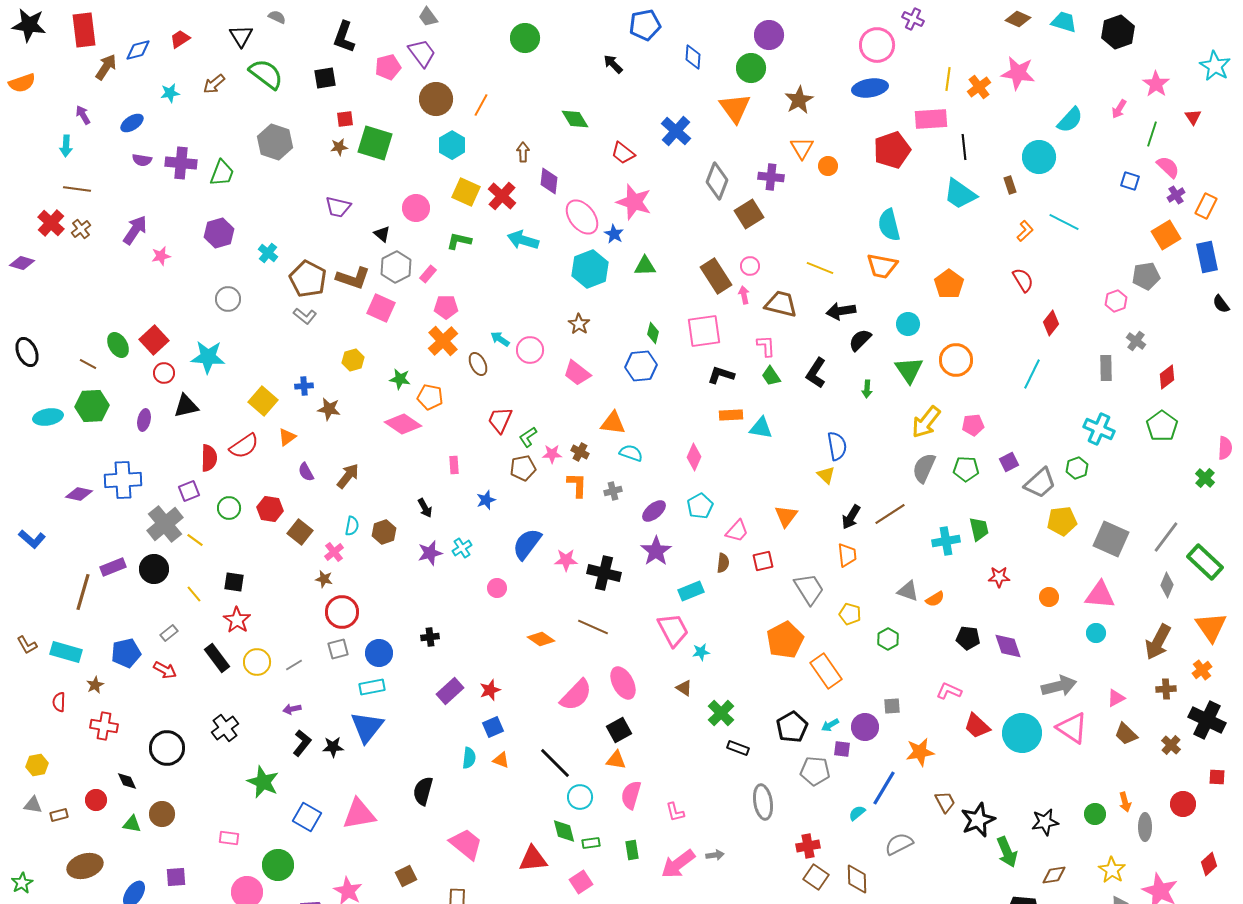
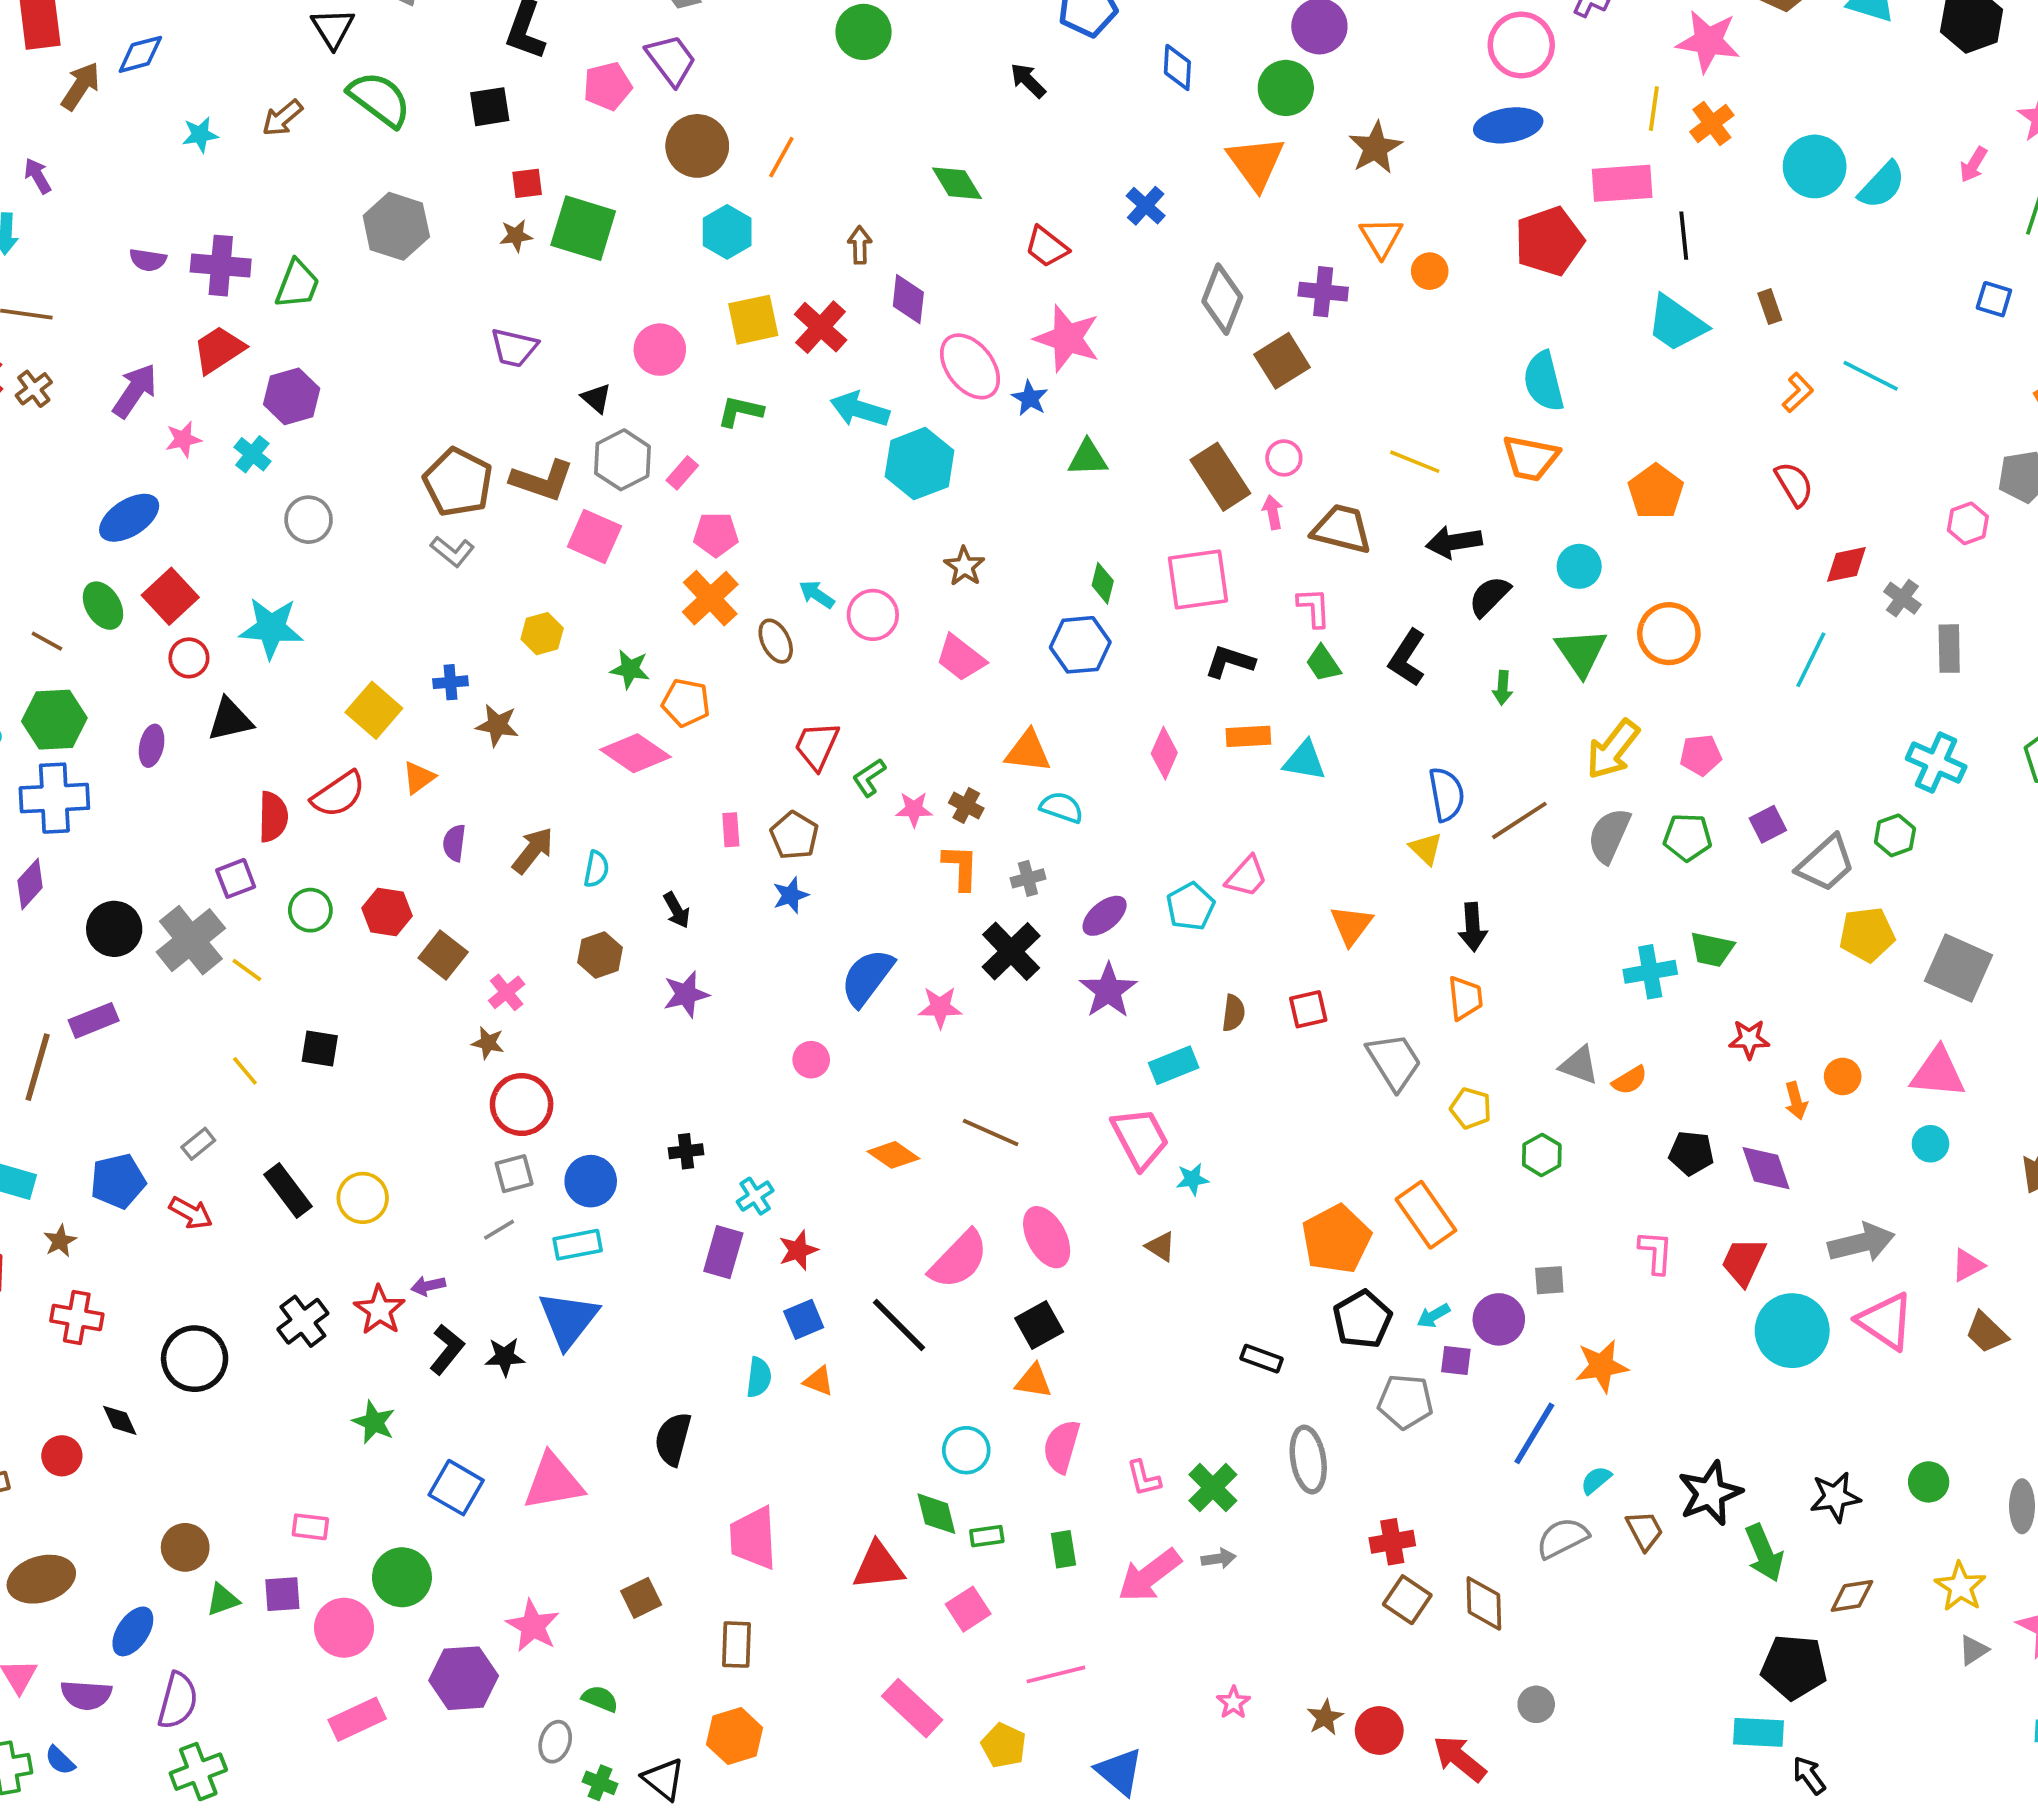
red trapezoid: (180, 39) -> (219, 350), moved, size x1.4
pink star: (1018, 73) -> (1708, 41), moved
blue ellipse: (132, 123) -> (129, 518), moved, size x1.4
blue cross: (676, 131) -> (1146, 206), size x0.7
cyan circle: (1039, 157) -> (1815, 166), moved
yellow square: (466, 192) -> (753, 320), turned -36
cyan cross: (268, 253) -> (252, 454), moved
cyan hexagon: (590, 269) -> (920, 464), moved
red diamond: (1051, 323) -> (1846, 564), turned 40
gray cross: (1136, 341) -> (1902, 598), moved
pink diamond: (694, 457) -> (1164, 753), moved
brown pentagon: (523, 468) -> (794, 835), moved, turned -30
purple semicircle: (306, 472) -> (454, 843), turned 36
blue cross: (123, 480) -> (54, 798), moved
purple diamond: (79, 494) -> (30, 884), turned -60
brown line: (890, 514) -> (1519, 820), moved
black arrow: (851, 517) -> (1473, 927), turned -35
cyan semicircle: (352, 526) -> (596, 869), moved
green trapezoid: (979, 529) -> (1712, 949), turned 115
pink trapezoid: (737, 531) -> (1247, 877), moved
cyan cross: (462, 548) -> (755, 1196), moved
black circle: (154, 569) -> (114, 929), moved
black cross: (604, 573) -> (1011, 951), moved, turned 32
red star: (237, 620) -> (380, 1310), moved
orange pentagon: (785, 640) -> (1336, 1239), moved
gray line: (294, 665) -> (499, 1230), moved
purple rectangle: (450, 691) -> (723, 1252), turned -32
pink L-shape: (949, 691) -> (1656, 1252), turned 70
green cross: (721, 713) -> (1213, 1488), moved
red trapezoid: (977, 726) -> (1744, 1261), moved, turned 72
black line: (555, 763) -> (899, 1325), moved
green star: (263, 782) -> (374, 1422), size x0.7
brown trapezoid: (945, 802) -> (1645, 1531), moved
orange arrow: (1125, 802) -> (1796, 1101), moved
cyan semicircle: (857, 813) -> (1596, 1480), moved
brown circle: (162, 814) -> (185, 1547), moved
green triangle: (132, 824) -> (223, 1600), moved, turned -30
pink trapezoid: (466, 844) -> (753, 1538), turned -132
purple square: (176, 877) -> (282, 1594), moved

